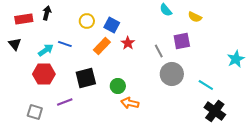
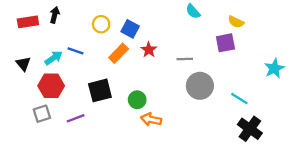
yellow semicircle: (195, 17) -> (236, 22), moved
purple square: (182, 41) -> (225, 43), moved
black triangle: (15, 44) -> (23, 64), moved
gray line: (159, 51) -> (185, 59), turned -64
gray square: (35, 112) -> (42, 114), moved, turned -35

